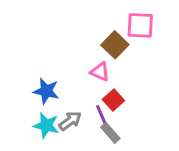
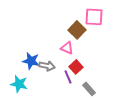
gray arrow: (70, 121) -> (47, 66), moved, turned 49
cyan star: (46, 125) -> (19, 84), moved
gray rectangle: (110, 133) -> (89, 89), moved

